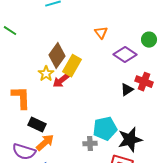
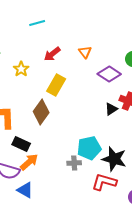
brown diamond: (57, 56) -> (41, 112), moved
yellow star: (46, 74) -> (21, 69), moved
red arrow: (61, 81) -> (52, 54), moved
black star: (130, 140) -> (114, 159), turned 30

